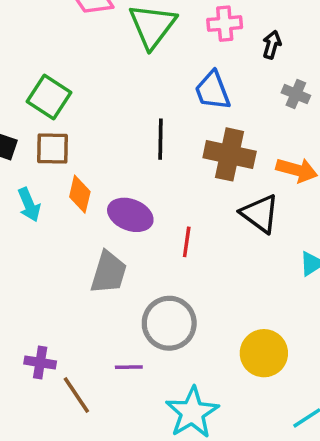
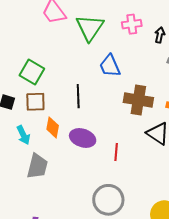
blue trapezoid: (213, 91) -> (110, 66), moved
black line: (161, 139) -> (78, 96), moved
gray trapezoid: (109, 272) -> (37, 166), moved

